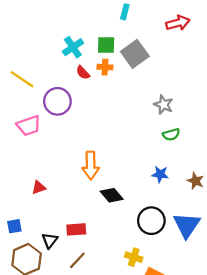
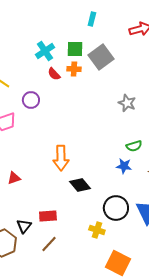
purple circle: (57, 101) -> (31, 100), size x0.7
green semicircle: (171, 134) -> (134, 146), moved
yellow cross: (134, 257) -> (97, 230), moved

